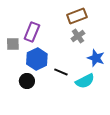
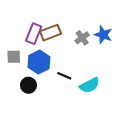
brown rectangle: (77, 16) -> (51, 33), moved
gray square: (13, 44) -> (14, 57), moved
blue star: (96, 58) -> (103, 35), moved

